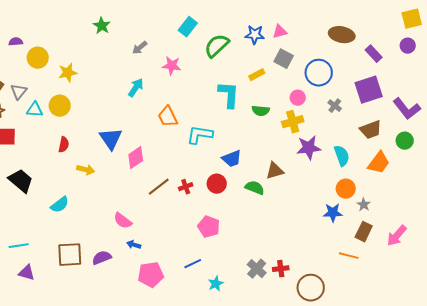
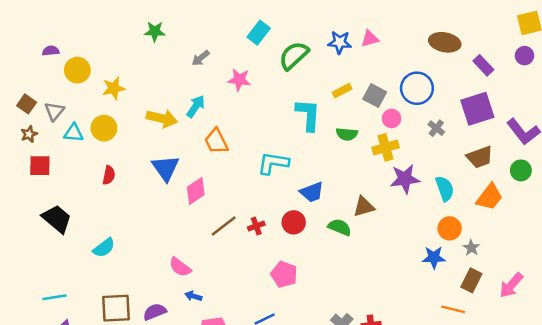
green star: (102, 26) -> (155, 31), turned -30
gray square: (284, 59) -> (375, 95), moved
orange trapezoid: (168, 117) -> (216, 141), moved
yellow arrow: (86, 170) -> (162, 118), moved, size x1.4

